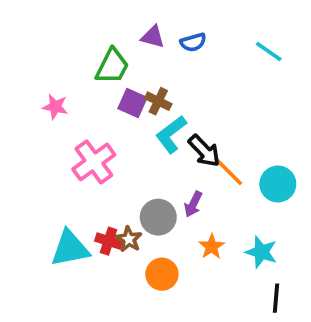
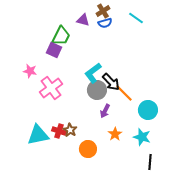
cyan line: (269, 52) -> (136, 18), moved
brown cross: (158, 101) -> (103, 11), moved, turned 32
purple square: (132, 103) -> (54, 50), moved
pink star: (55, 107) -> (30, 71), moved
cyan circle: (278, 184) -> (148, 110), moved
gray circle: (158, 217) -> (97, 90), moved

